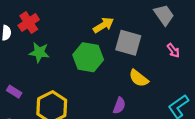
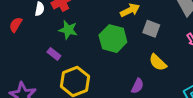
gray square: (128, 43) -> (151, 29), size x0.7
purple rectangle: (14, 92) -> (54, 54), moved

